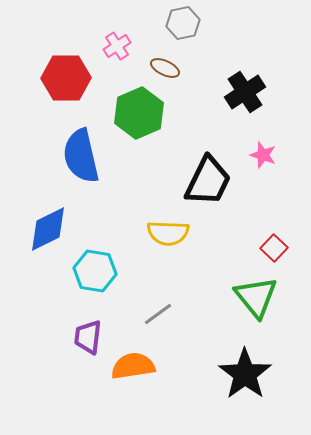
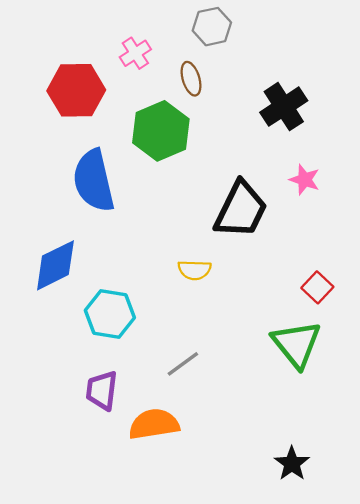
brown ellipse: (165, 68) -> (191, 79), turned 48
yellow semicircle: (168, 233) -> (194, 270), size x0.7
black star: (245, 374) -> (292, 464), moved, size x0.6

